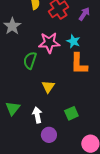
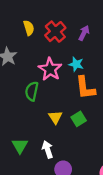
pink star: (49, 43) -> (50, 69), turned -30
green square: (71, 113) -> (79, 119), moved

